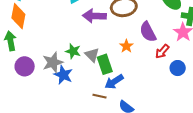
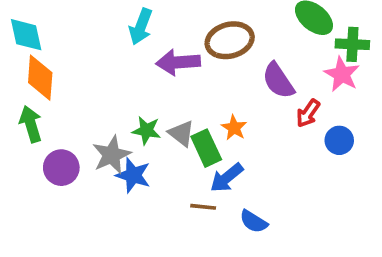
orange star: (126, 46) -> (234, 128), moved

